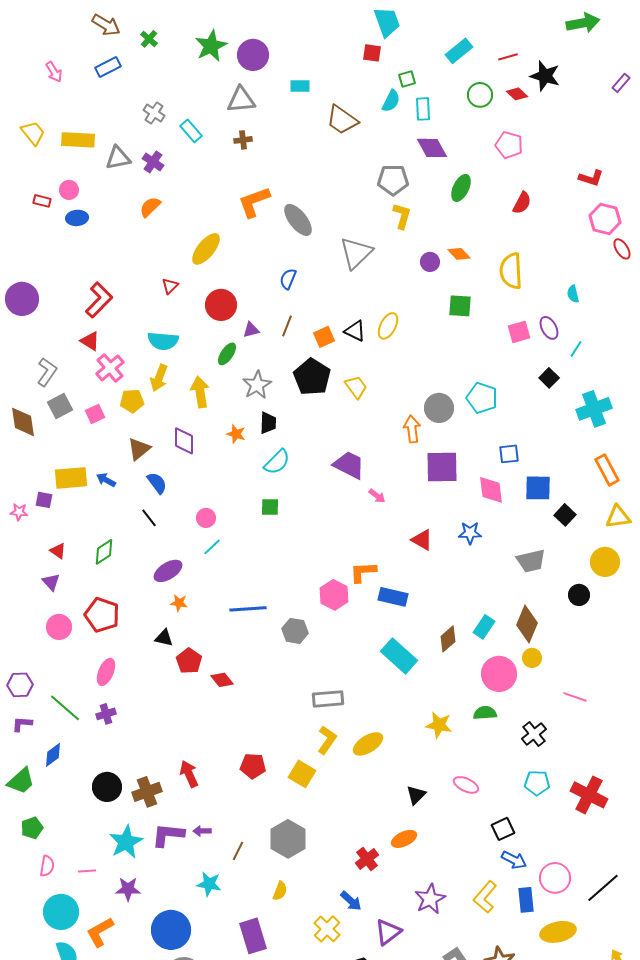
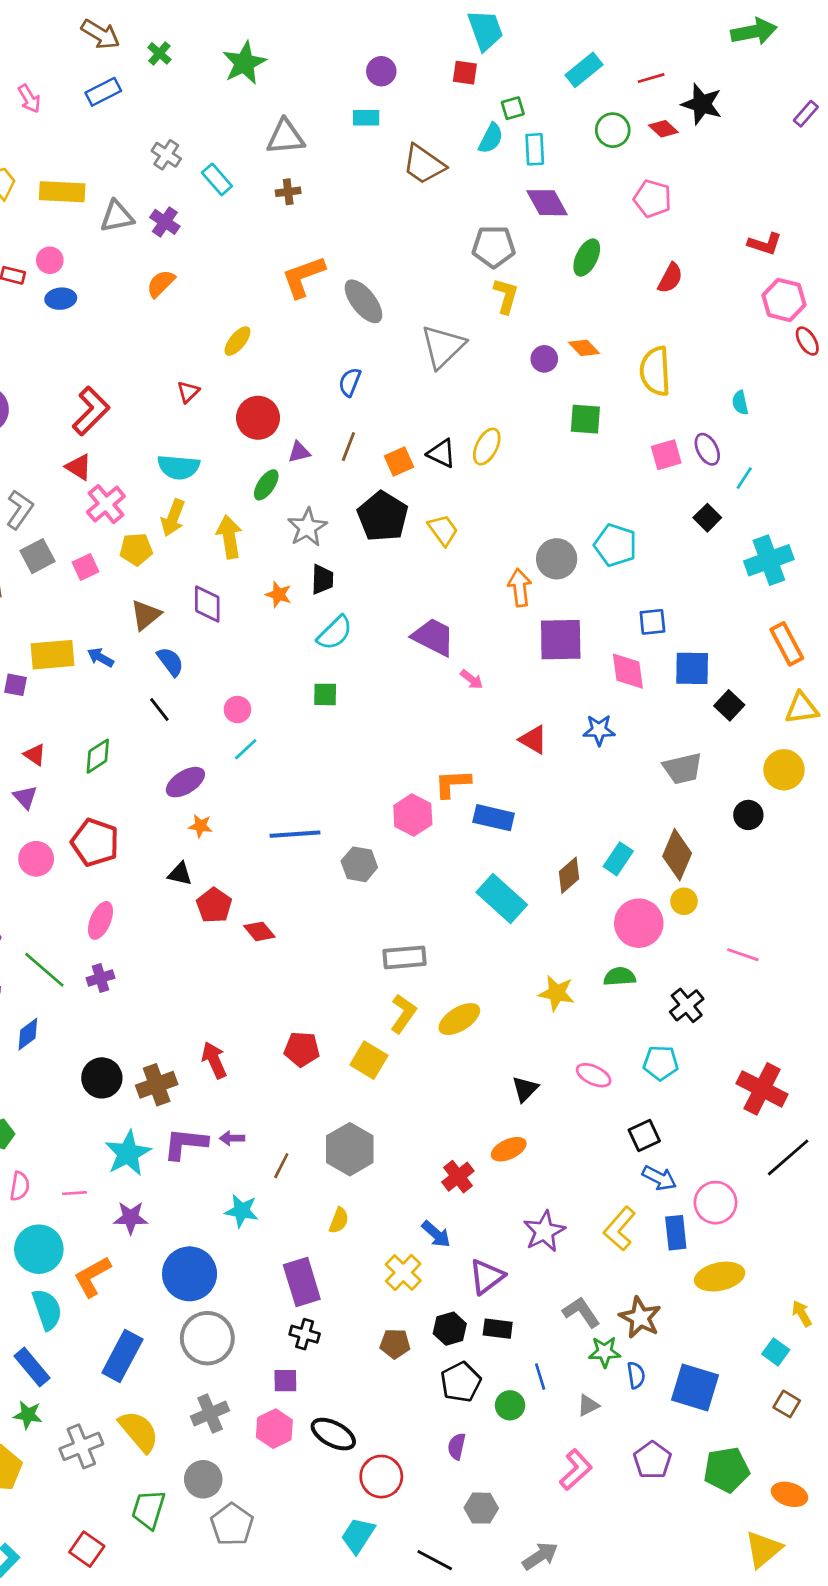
purple circle: (253, 55) -> (381, 71), moved, size x0.7
yellow ellipse: (206, 249) -> (237, 341), size x0.7
cyan pentagon: (537, 783) -> (661, 1063), moved
black line: (603, 888) -> (788, 1157), moved

